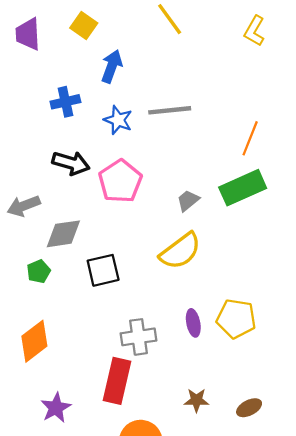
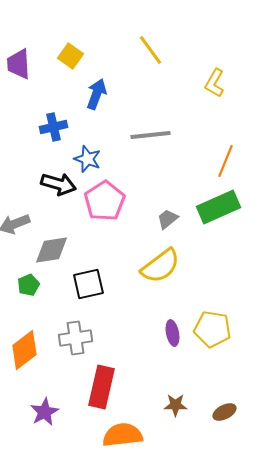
yellow L-shape: (254, 31) -> (214, 83), moved
blue star: (118, 120) -> (87, 159), moved
gray cross: (138, 337) -> (75, 338), moved

